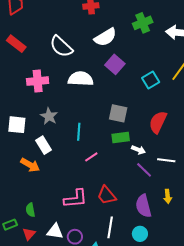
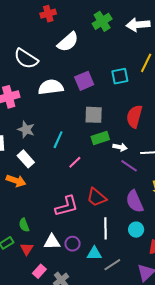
purple square: (115, 64) -> (84, 81), moved, turned 36
cyan square: (151, 80) -> (120, 76), turned 30
cyan line: (79, 132) -> (58, 140), turned 30

